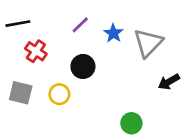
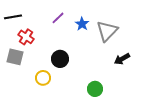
black circle: (83, 66) -> (60, 59), moved
gray square: (21, 93) -> (15, 57), moved
yellow circle: (59, 94) -> (43, 78), moved

